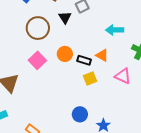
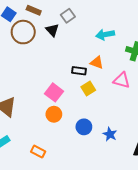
brown circle: (38, 28) -> (23, 32), moved
orange circle: (65, 54) -> (54, 114), moved
pink square: (37, 60) -> (54, 92), moved

